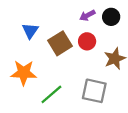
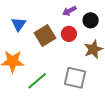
black circle: (111, 17) -> (91, 20), moved

